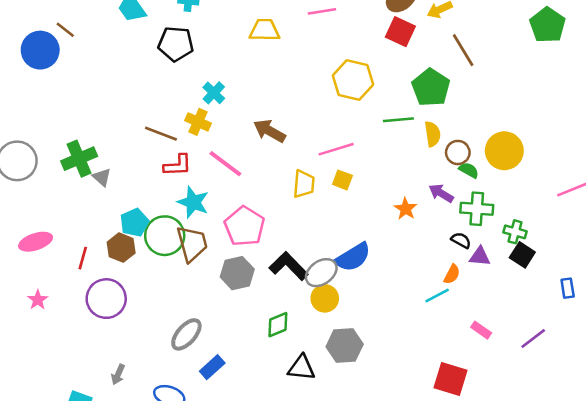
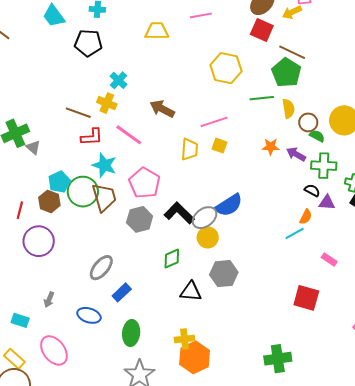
brown line: (463, 50) -> (292, 52), moved, turned -32
orange star: (406, 209) -> (271, 147), moved, turned -30

